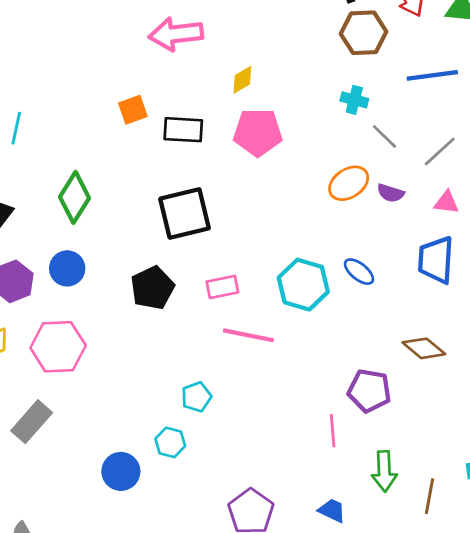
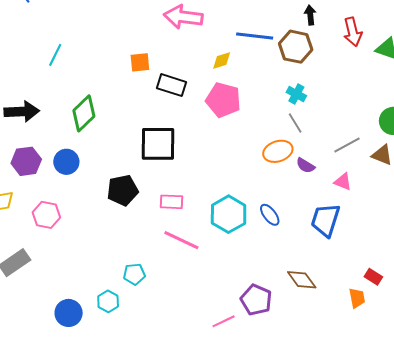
brown hexagon: (364, 33) -> (296, 47), moved
blue line: (432, 75) -> (255, 36), moved
gray line: (384, 136) -> (295, 123), moved
pink hexagon: (58, 347) -> (46, 215), size x0.7
pink line: (333, 431) -> (224, 321), turned 55

